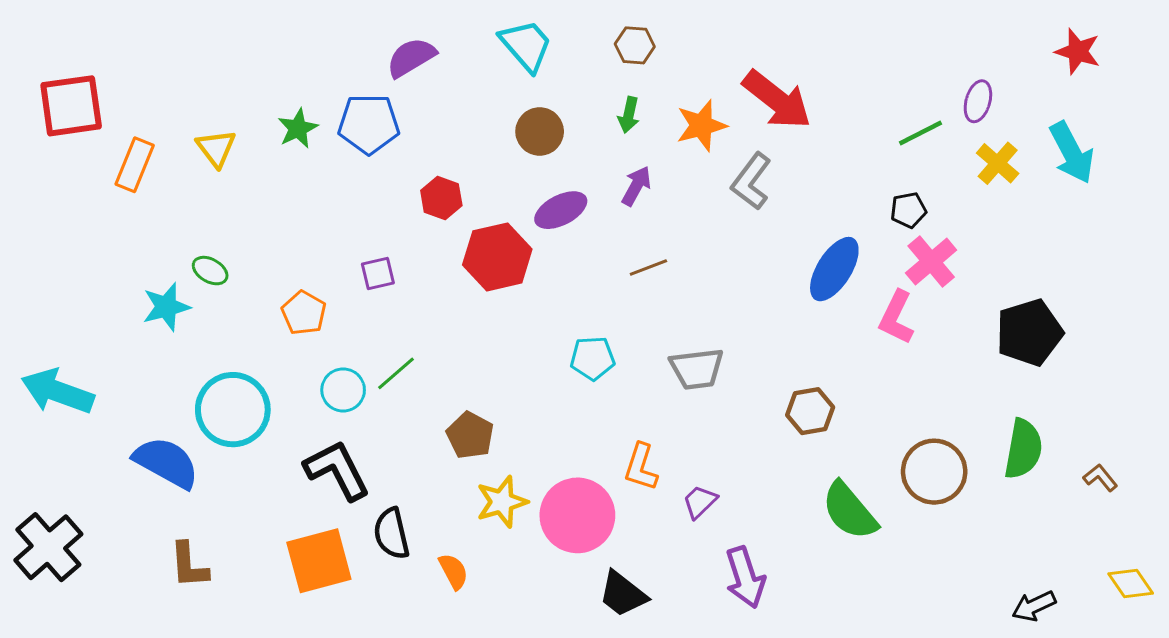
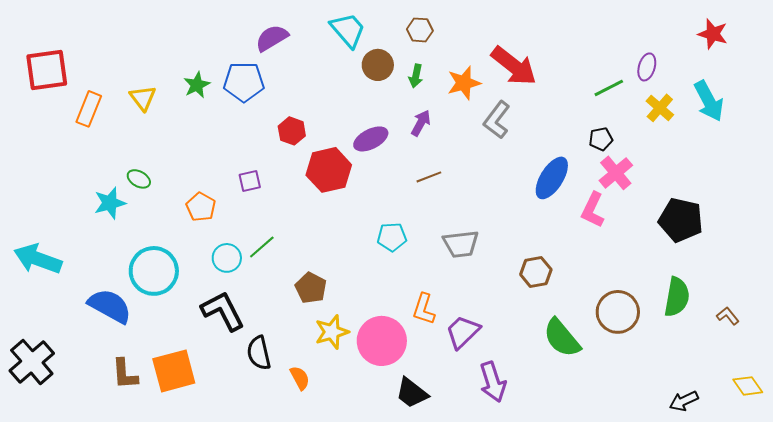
brown circle: (540, 131) -> (378, 65), moved
black pentagon: (1029, 333) -> (681, 220), turned 30
purple trapezoid: (700, 502) -> (463, 332), size x1.5
orange square: (319, 561) -> (174, 371), moved

